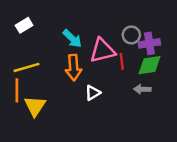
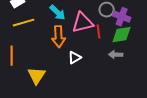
purple cross: (149, 43) -> (122, 17), turned 30
yellow line: (27, 67) -> (24, 23), moved
yellow triangle: (35, 106) -> (37, 76), moved

